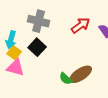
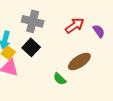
brown ellipse: (81, 74) -> (79, 61), moved

